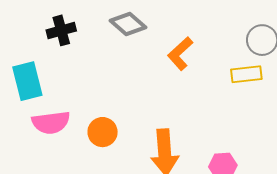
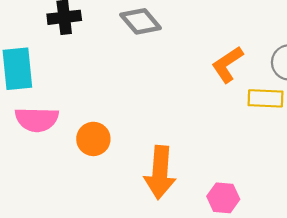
orange L-shape: (180, 54) -> (227, 64), moved

